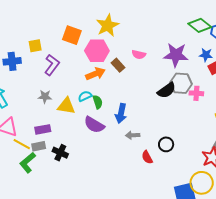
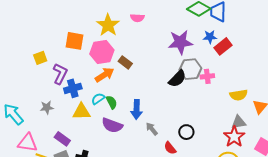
pink semicircle: (139, 54) -> (137, 18), moved
blue cross: (12, 61) -> (73, 88), moved
gray star: (45, 97) -> (47, 107), moved
purple rectangle: (43, 129) -> (62, 139), turned 56
gray arrow: (133, 135) -> (152, 129), turned 64

